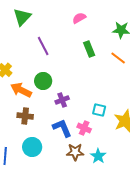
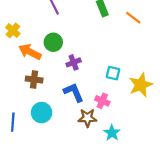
pink cross: (84, 128) -> (102, 101), moved
cyan star: (98, 156) -> (112, 133), moved

